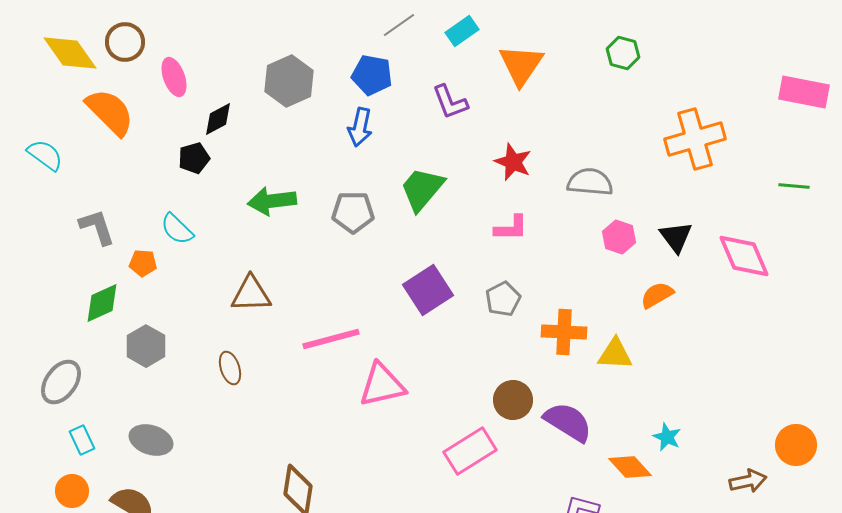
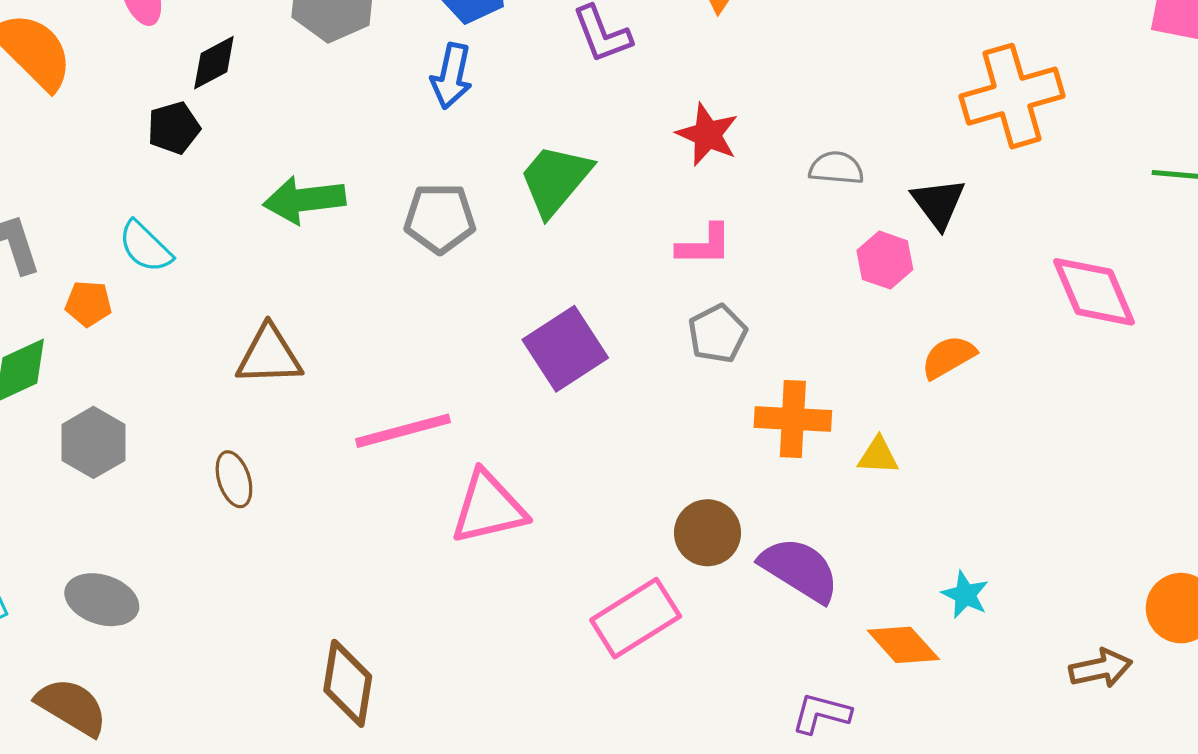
gray semicircle: (590, 182) -> (836, 168), size x0.7
black triangle: (676, 237) -> (938, 203), moved
gray pentagon: (503, 299) -> (718, 334), moved
yellow triangle: (615, 354) -> (878, 456), size x0.7

